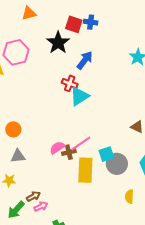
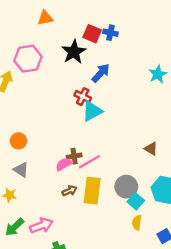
brown cross: (69, 152) -> (74, 156), moved
cyan square: (106, 154) -> (136, 201), moved, turned -35
gray triangle: (18, 156) -> (21, 170), turned 35
brown arrow: (33, 196) -> (70, 191), moved
pink arrow: (41, 206) -> (41, 226), size x1.5

